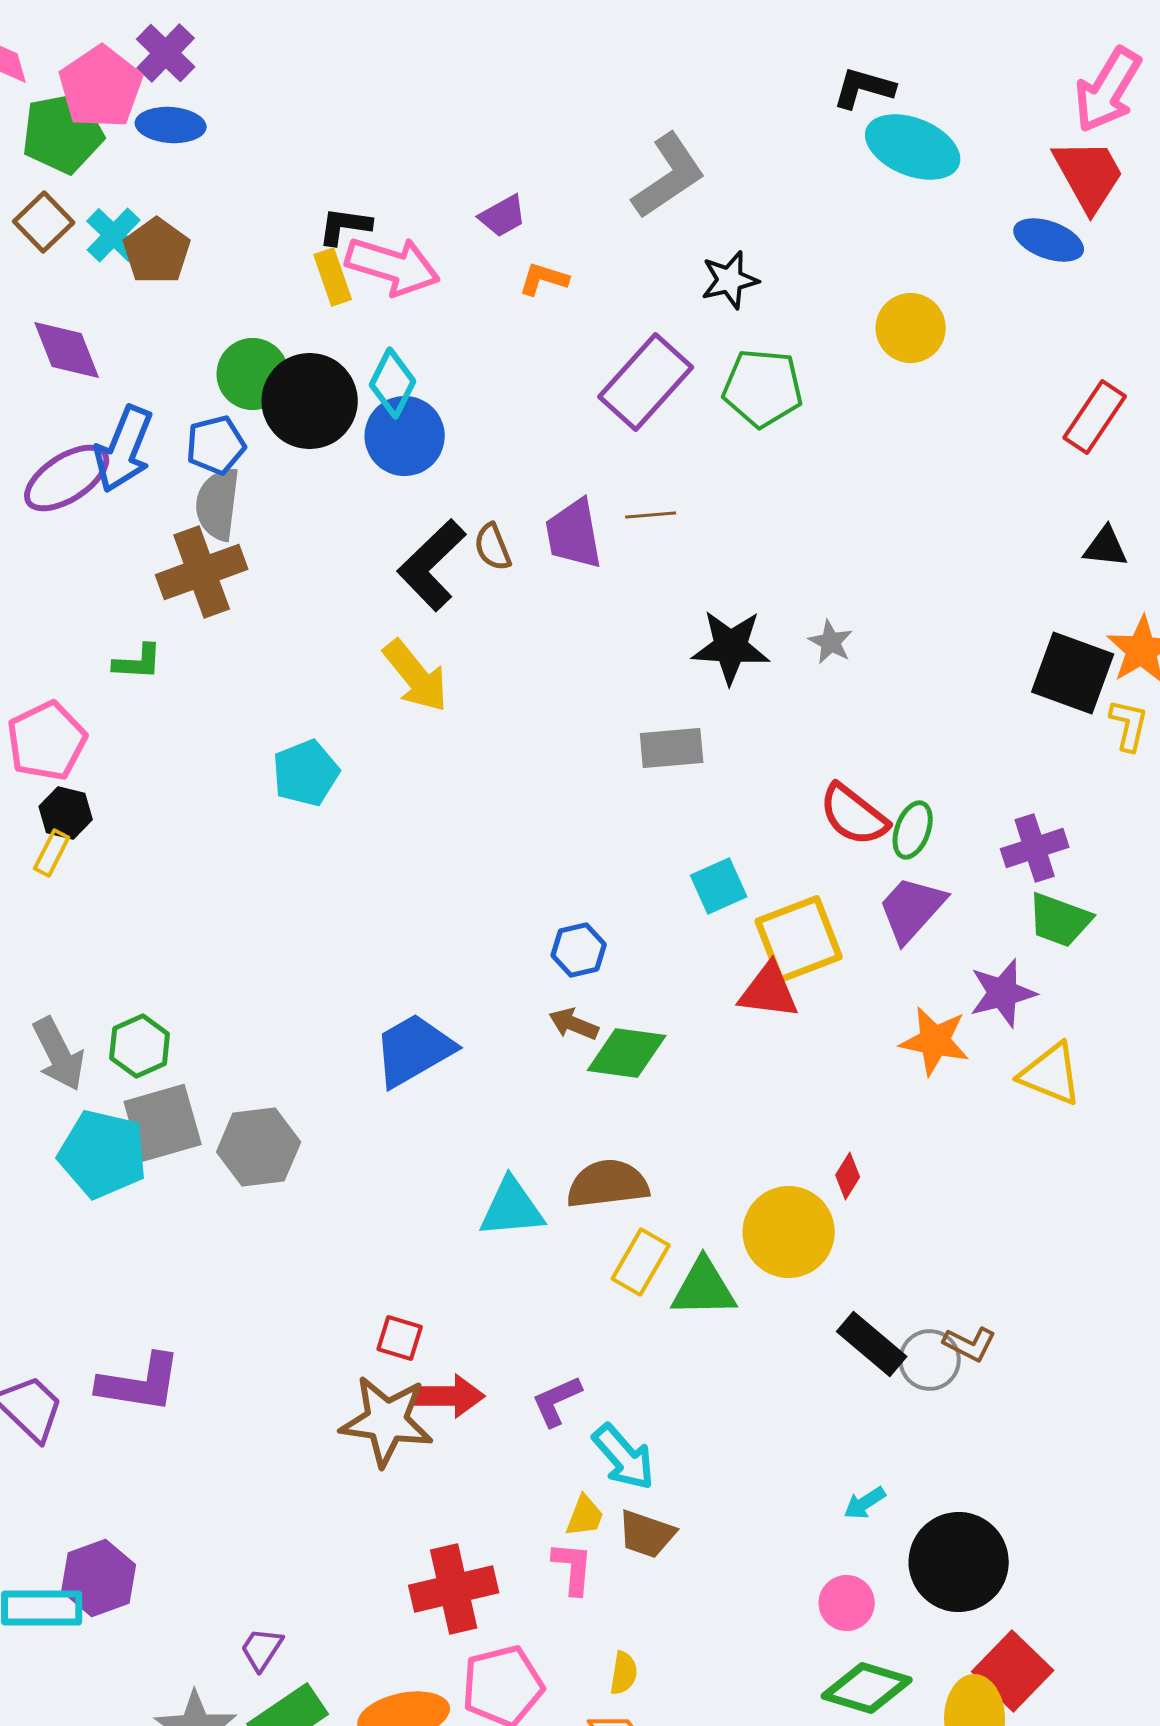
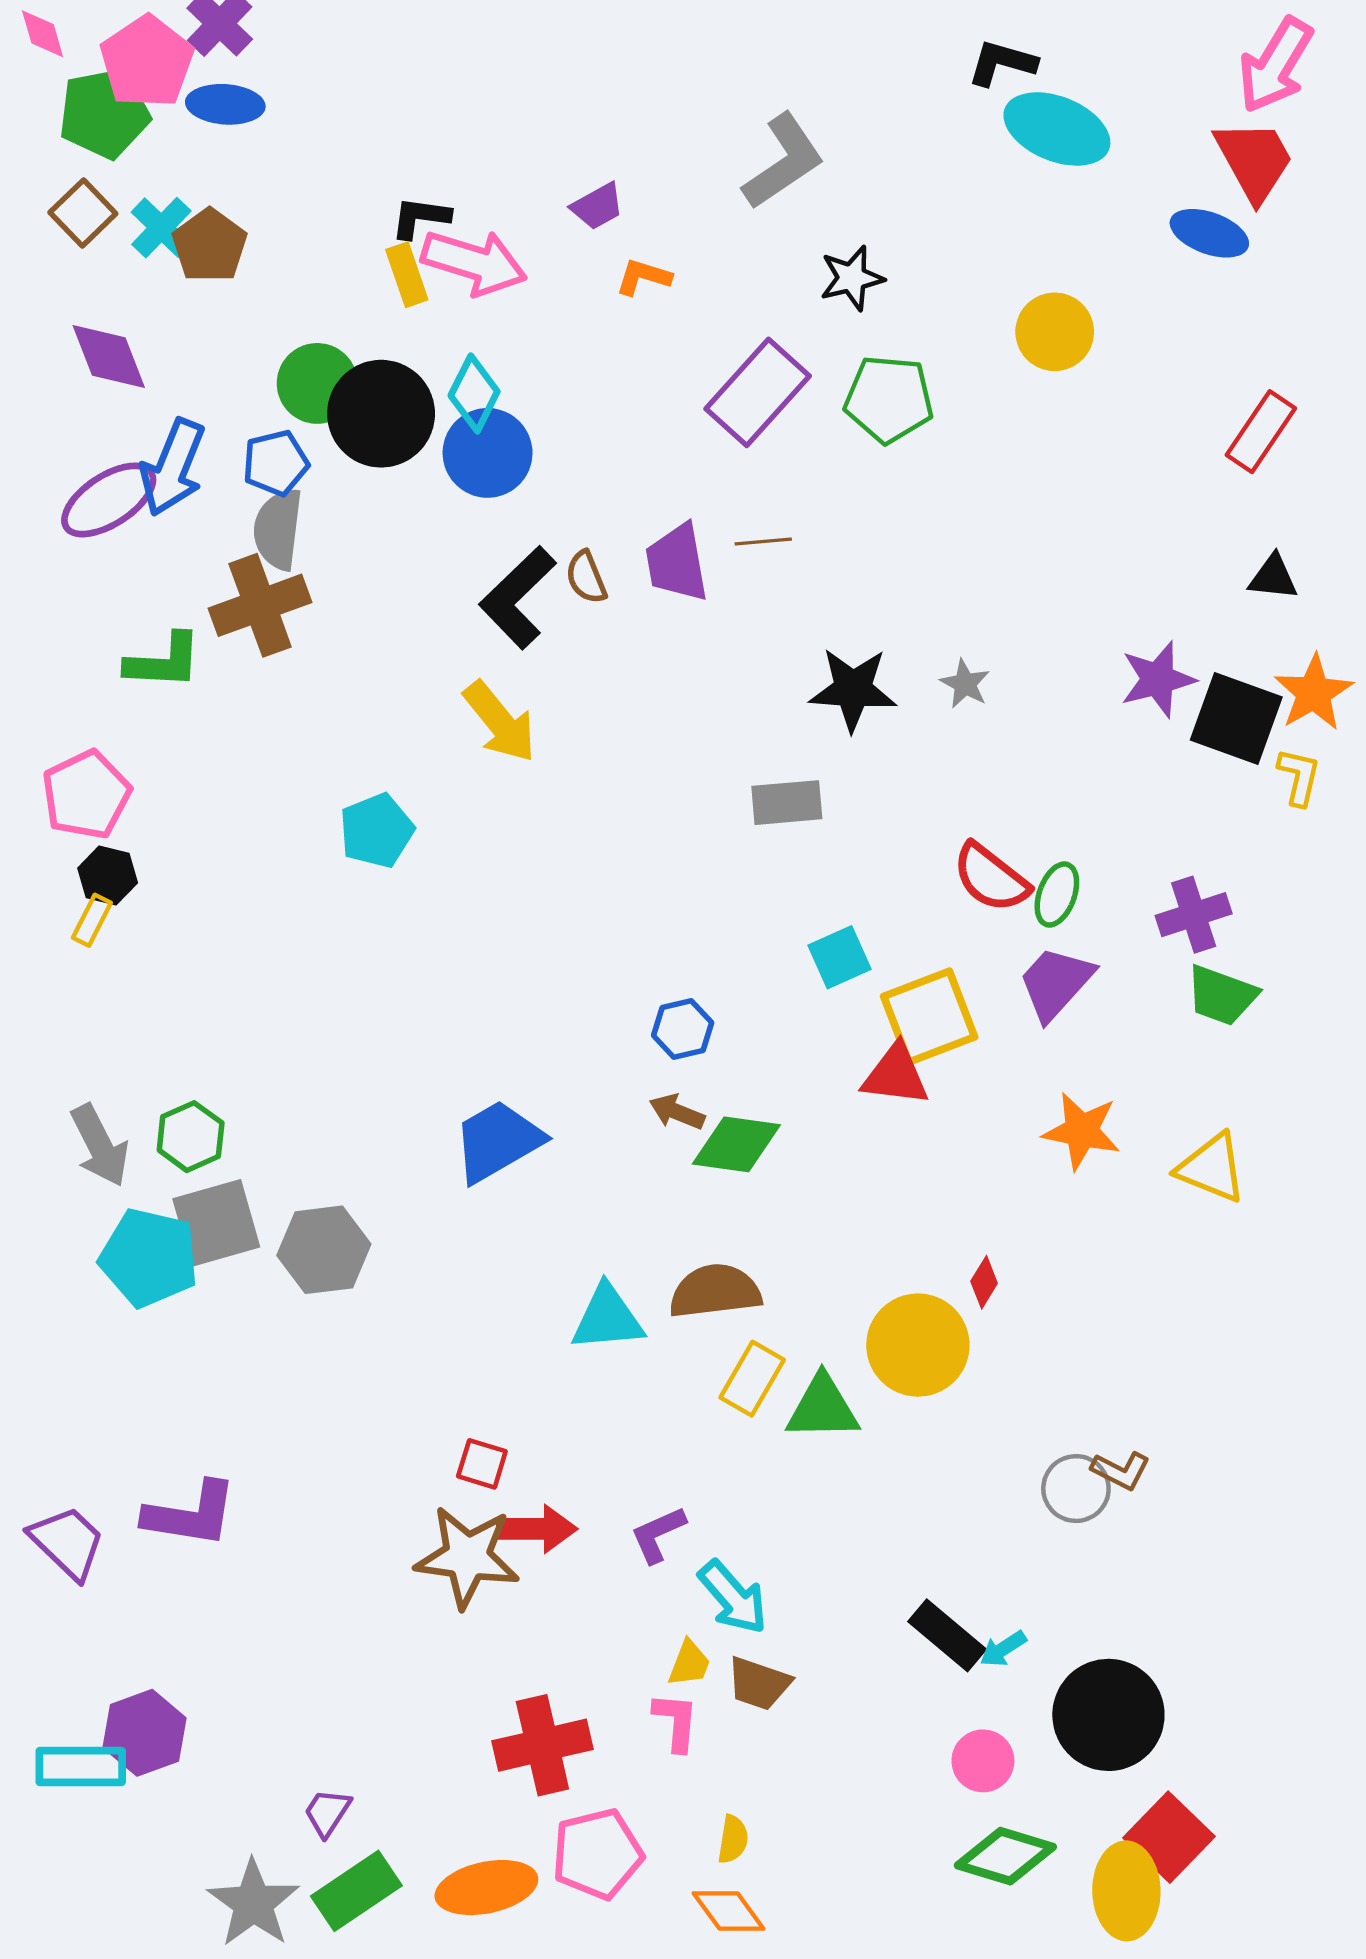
green L-shape: (138, 662) -> (164, 661), moved, size x1.4
purple star: (1003, 993) -> (1158, 679), moved
black rectangle: (872, 1344) -> (947, 1635), moved

